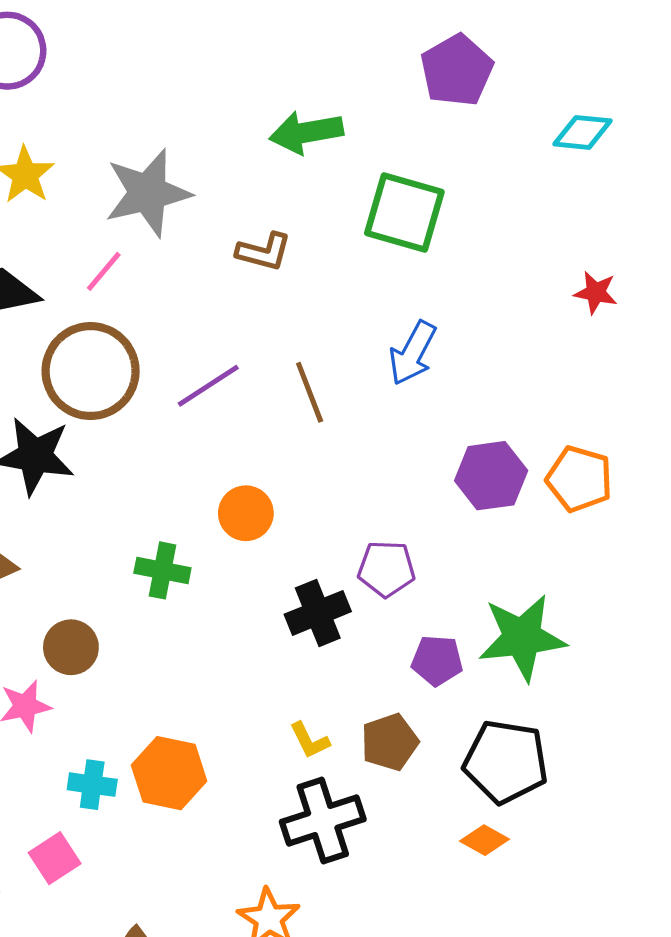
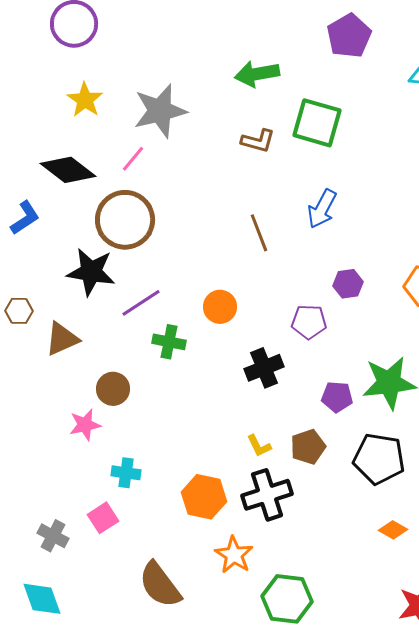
brown L-shape: (264, 252) -> (258, 141), moved
purple line: (208, 386) -> (141, 303), moved
purple hexagon: (491, 476) -> (348, 284), moved, size x0.7
purple pentagon: (386, 569) -> (309, 322), moved
orange hexagon: (169, 773) -> (204, 497), moved
orange diamond: (484, 840) -> (393, 530), moved

